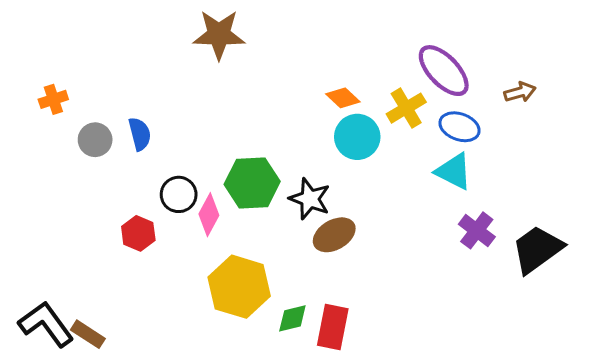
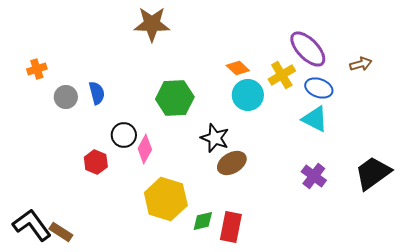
green hexagon: (252, 183) -> (175, 98), moved
purple cross: (477, 230) -> (314, 176), moved

